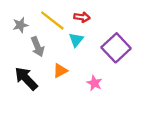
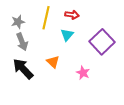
yellow line: (52, 20) -> (46, 18), turned 65
gray arrow: (37, 47) -> (22, 42), moved
orange triangle: (60, 71) -> (53, 62), turned -48

